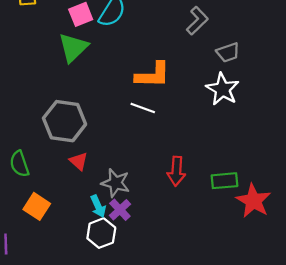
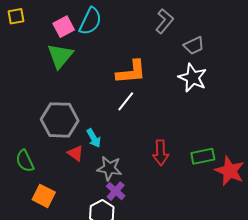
white line: (143, 108) -> (126, 101), turned -65
cyan arrow: (98, 206) -> (94, 138), moved

